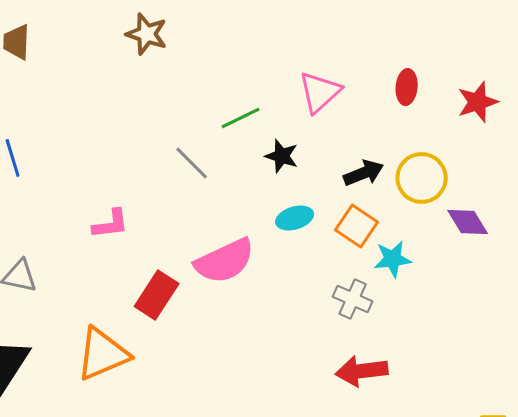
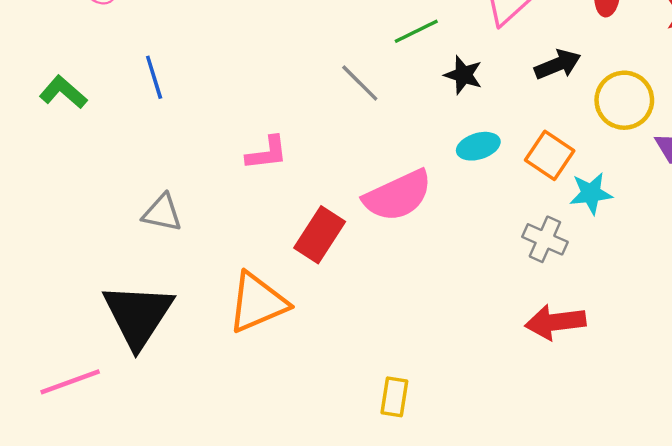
black arrow: (364, 173) -> (558, 65), moved

